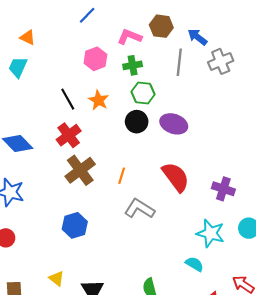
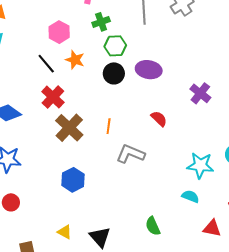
pink hexagon: (95, 59) -> (59, 32), moved
red semicircle: (176, 177) -> (159, 119), size x0.6
purple cross: (223, 189) -> (200, 93), moved, turned 30

